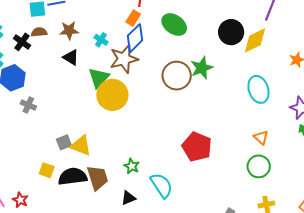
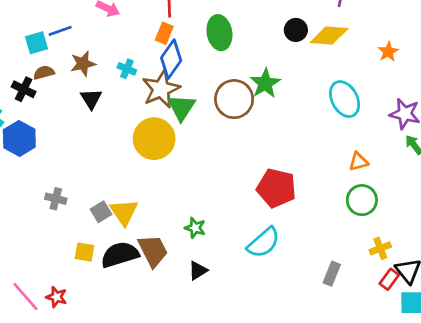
green ellipse: (174, 25) -> (219, 33), turned 55
black circle: (231, 32) -> (296, 30), size x0.7
yellow diamond: (255, 40) -> (329, 35), turned 40
black triangle: (71, 57) -> (91, 99), turned 36
green triangle: (99, 78) -> (181, 107), moved
gray cross: (28, 105) -> (56, 199), moved
orange triangle: (261, 137) -> (358, 162), turned -49
yellow triangle: (81, 146) -> (124, 212), turned 45
cyan semicircle: (161, 185) -> (264, 243), moved, turned 92

